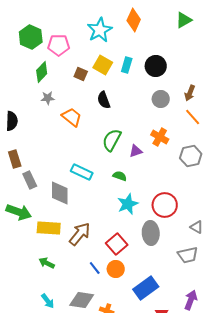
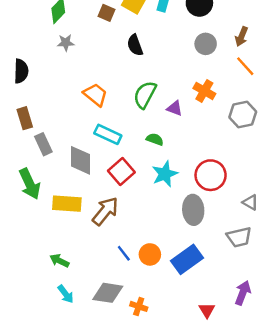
orange trapezoid: (72, 117) -> (95, 95), moved
purple triangle: (136, 151) -> (175, 108), turned 40
green arrow: (19, 212) -> (30, 184), turned 45
red square: (117, 244) -> (121, 171), moved
green arrow: (47, 263) -> (59, 261), moved
blue rectangle: (146, 288) -> (187, 259), moved

